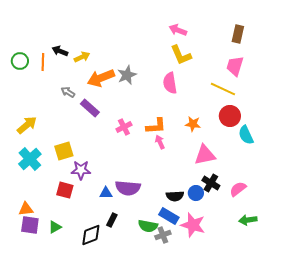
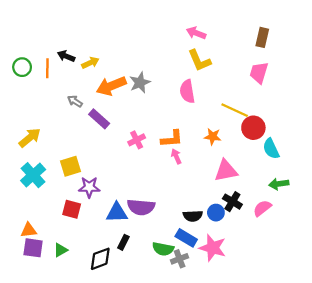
yellow line: (223, 89) -> (235, 110), moved
blue triangle: (106, 193) -> (117, 213), size x1.5
green arrow: (248, 220) -> (279, 184), moved

